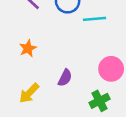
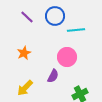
pink circle: (111, 69) -> (67, 57), moved

